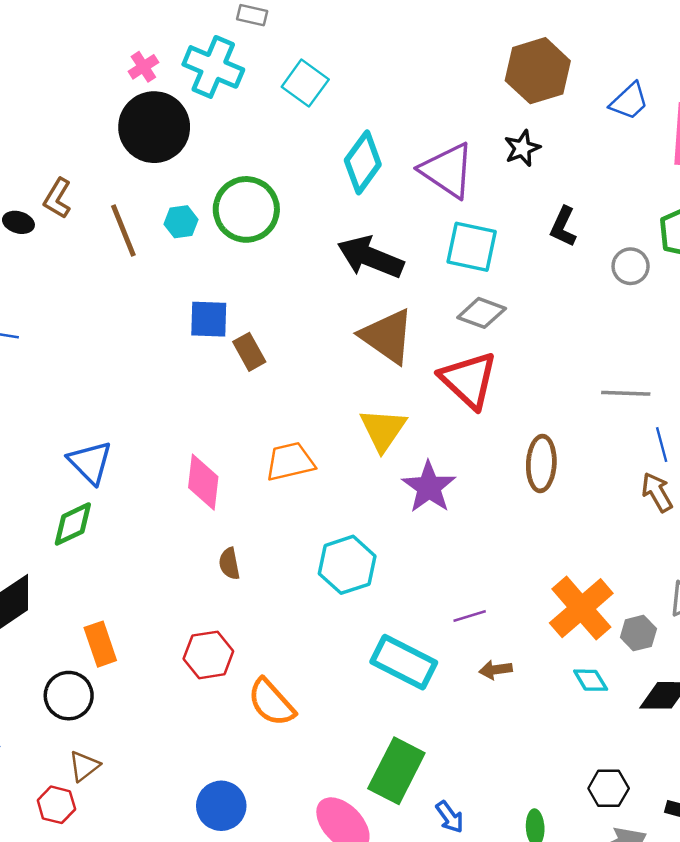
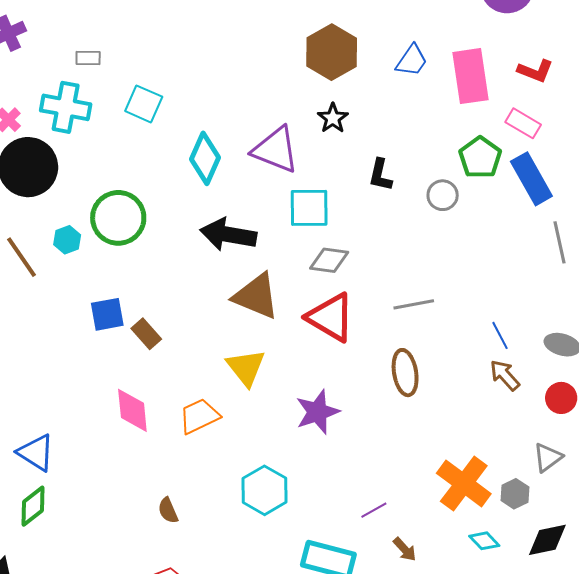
gray line: (626, 393) -> (414, 304), moved
yellow triangle: (383, 430) -> (246, 367), moved
pink diamond: (203, 482) -> (132, 410), moved
purple star: (429, 487) -> (317, 412), turned 30
brown arrow: (496, 670) -> (405, 549), turned -112

